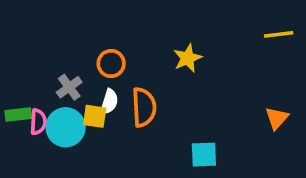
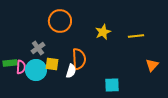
yellow line: (279, 34) -> (136, 36), moved
orange circle: (111, 64) -> (60, 21), moved, size x1.5
white semicircle: (109, 102) -> (71, 71), moved

